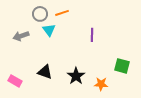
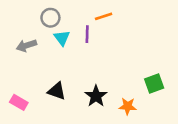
orange line: (62, 13) -> (104, 16), moved
purple line: (92, 35) -> (87, 34), moved
green square: (122, 66) -> (154, 83), turned -35

